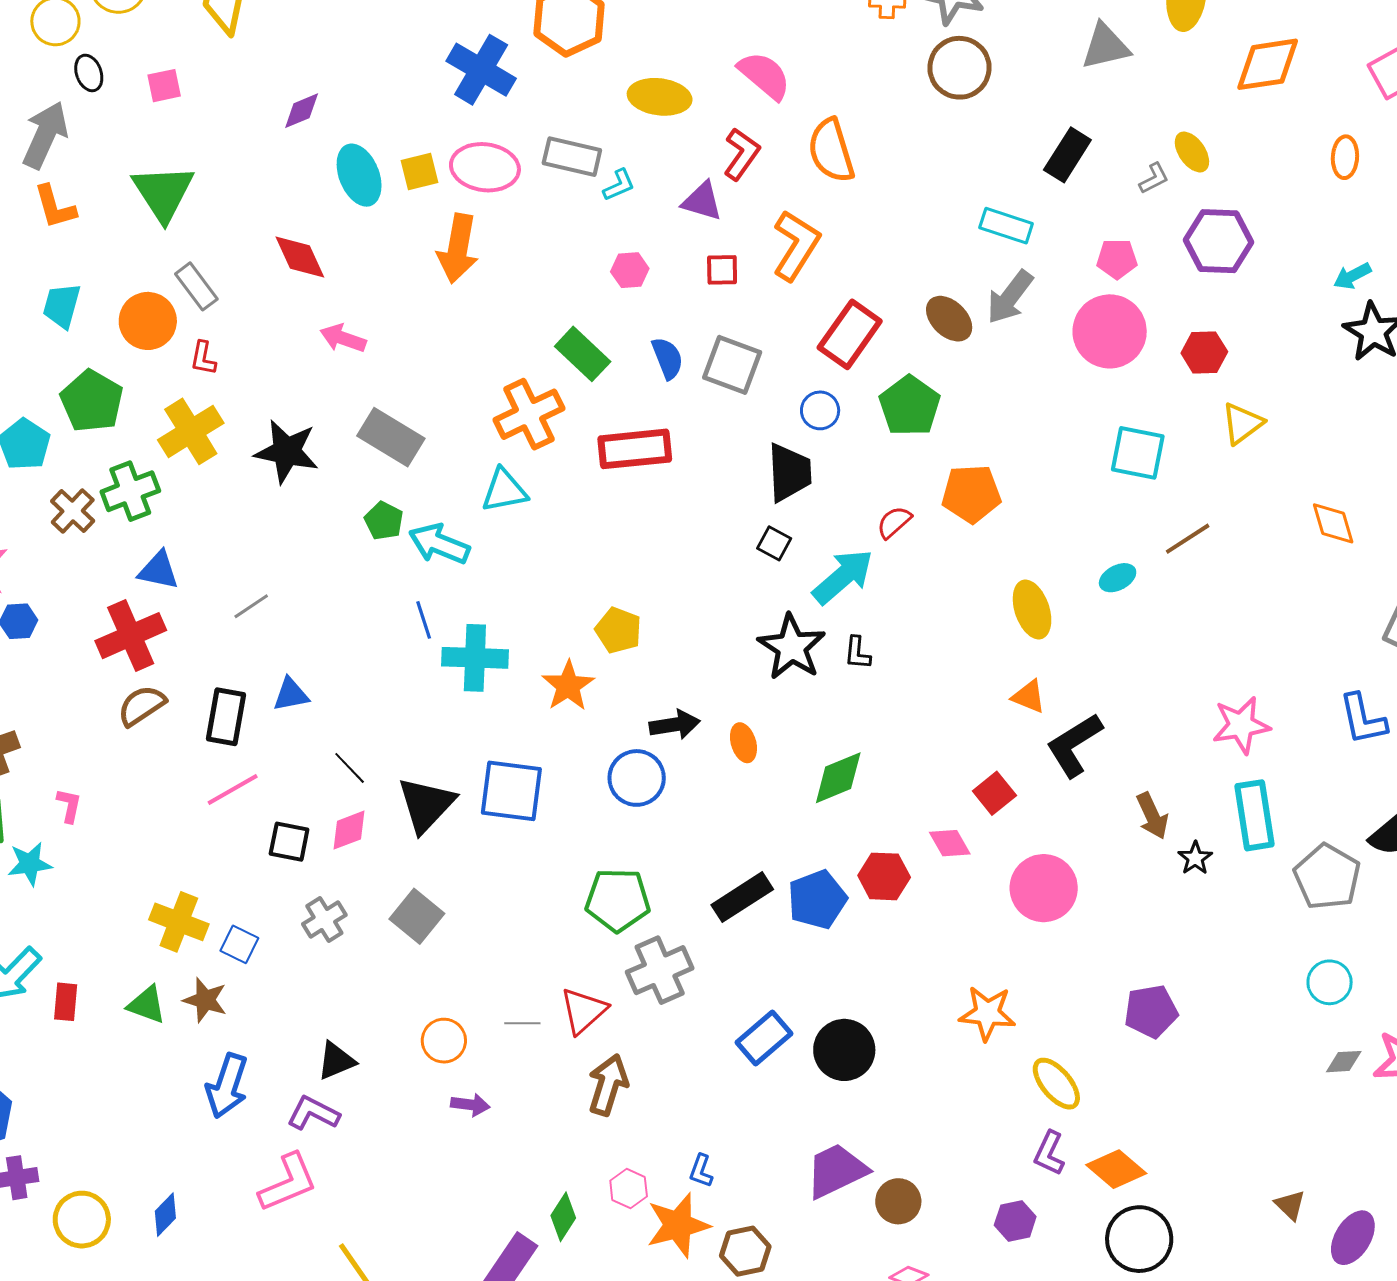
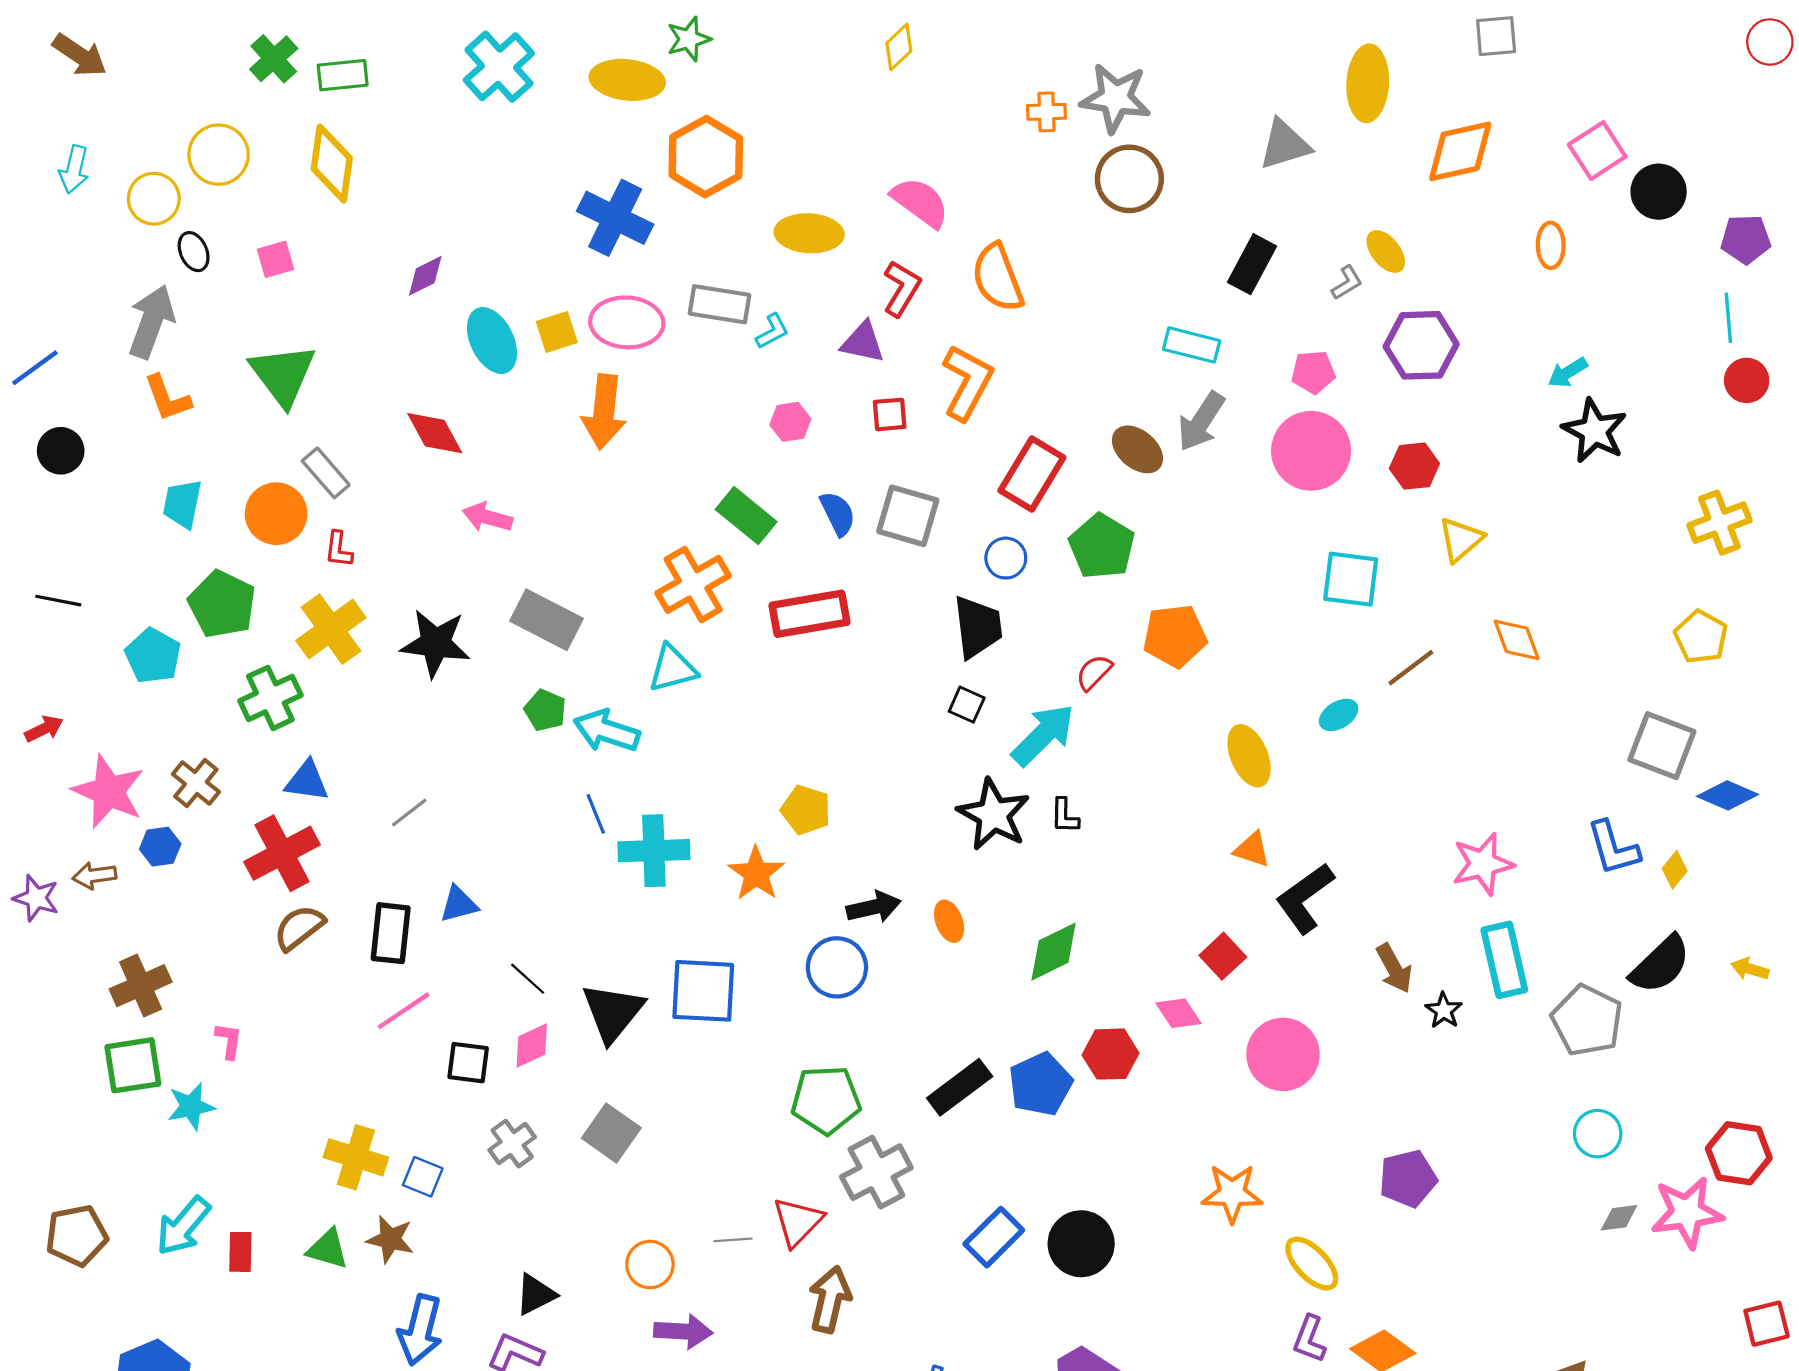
brown cross: (73, 511) -> (196, 783), moved
orange diamond: (1333, 523) -> (1517, 640), moved
purple arrow: (470, 1105) -> (683, 1331), size x1.4

